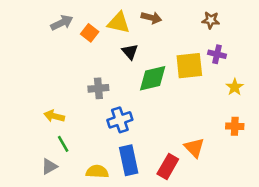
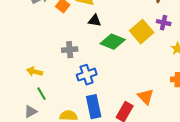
black triangle: (130, 52) -> (95, 21), turned -40
yellow square: (189, 66) -> (142, 32), turned -35
green diamond: (153, 78) -> (113, 42), turned 35

